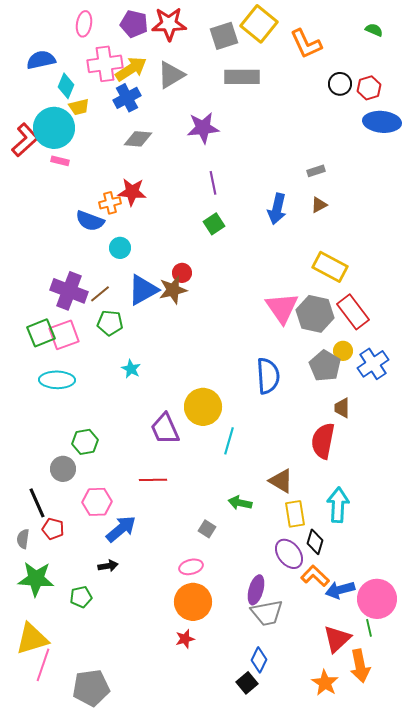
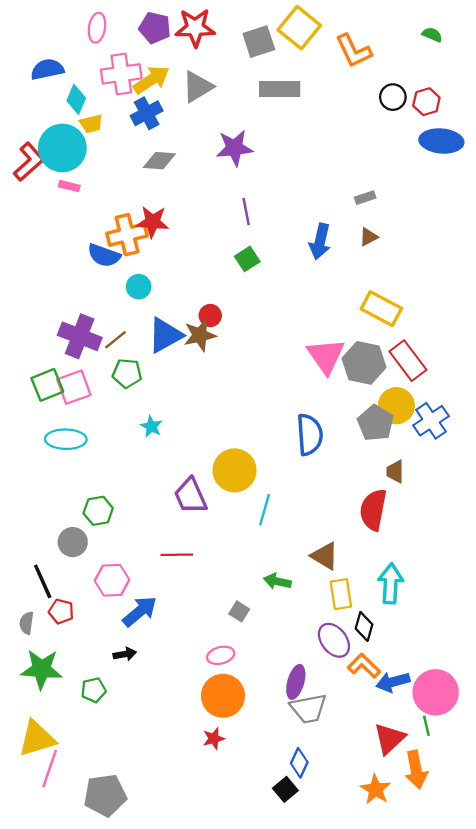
orange cross: (110, 203) -> (127, 235), size x1.6
yellow circle: (343, 351) -> (396, 406), size x1.6

